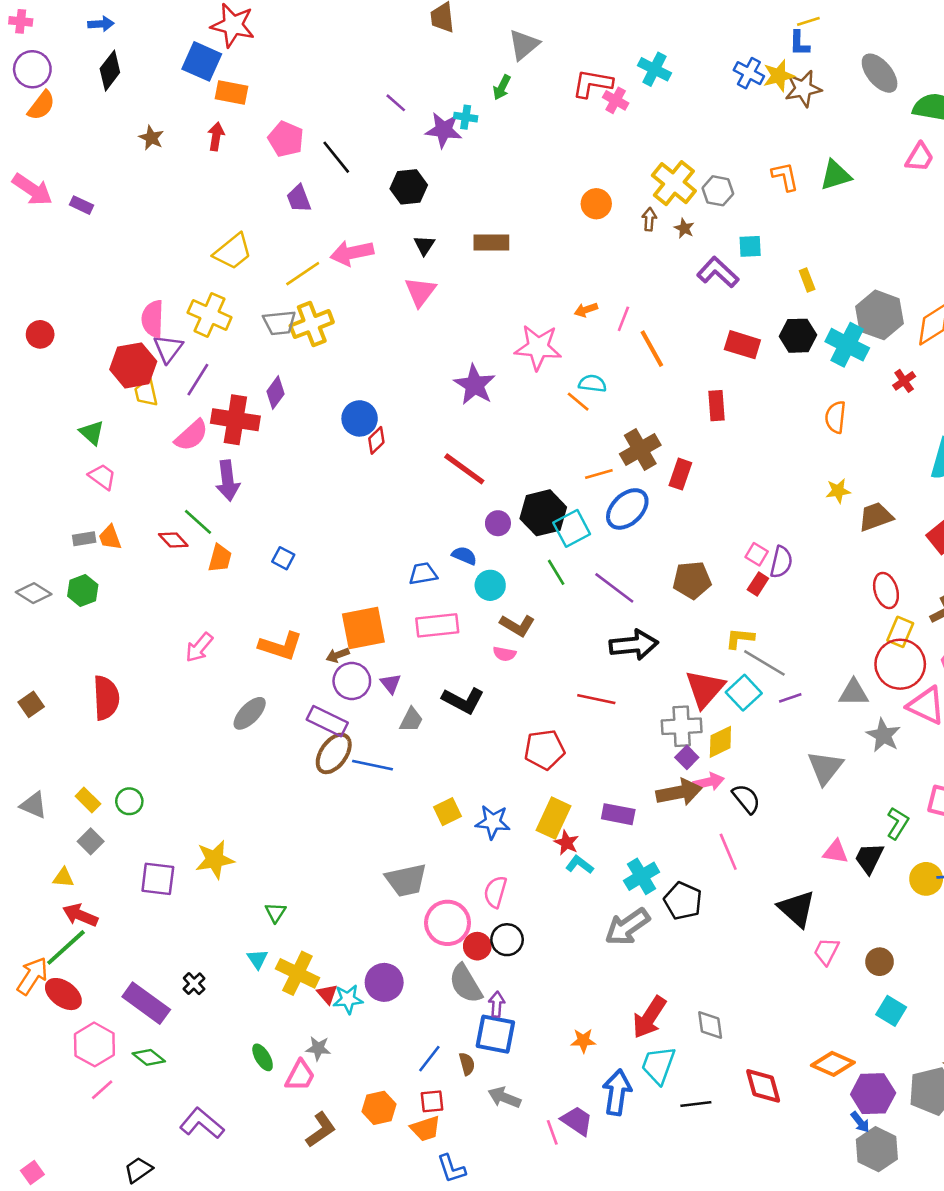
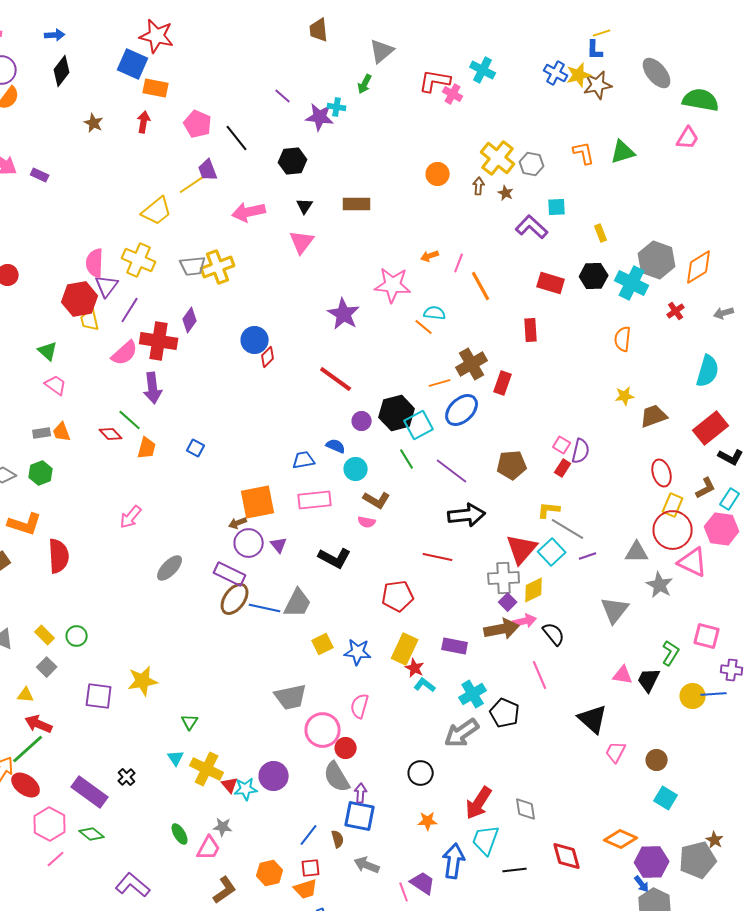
yellow line: (303, 274) -> (193, 184), moved
orange L-shape: (281, 646) -> (25, 524), moved
gray trapezoid: (411, 720) -> (298, 603), moved, size x1.5
black circle: (507, 940) -> (421, 773), moved

